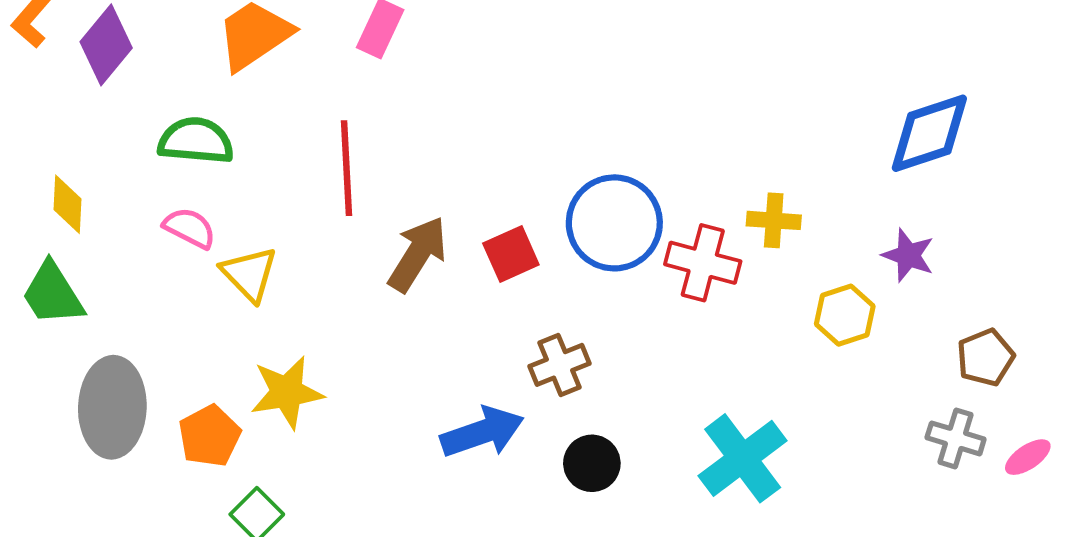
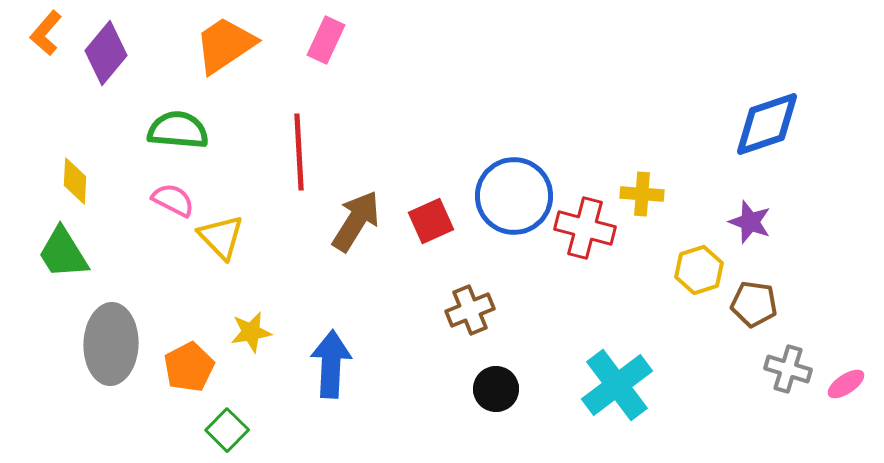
brown pentagon: (985, 357) -> (754, 304), moved, turned 30
yellow star: (287, 392) -> (251, 332), size x0.7
blue arrow: (482, 432) -> (331, 364), moved, turned -68

